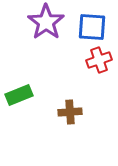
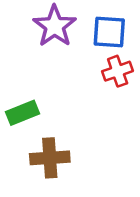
brown cross: (70, 112) -> (50, 158), moved, size x1.4

